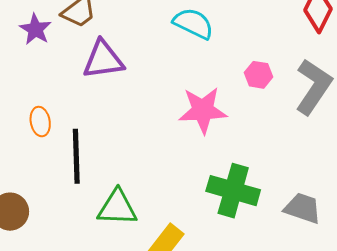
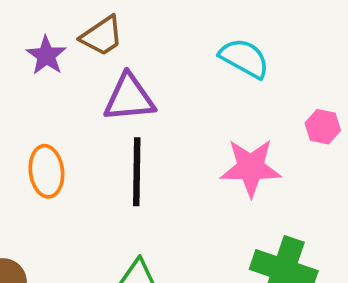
orange ellipse: (40, 122) -> (46, 171), size x1.4
black line: (76, 156) -> (137, 172), moved

